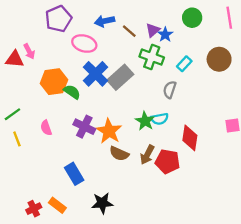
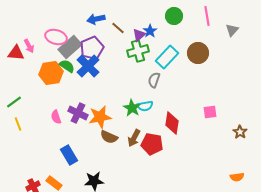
purple pentagon: (58, 19) -> (92, 48), moved
purple triangle: (153, 30) -> (139, 35), moved
pink ellipse: (84, 44) -> (56, 37), moved
green cross: (152, 57) -> (138, 51), turned -35
cyan rectangle: (184, 64) -> (167, 57), size x1.6
gray rectangle: (120, 77) -> (70, 47), moved
green semicircle: (72, 92) -> (67, 66), moved
pink semicircle: (46, 128) -> (56, 117), moved
orange star: (109, 131) -> (100, 117), turned 30

